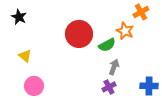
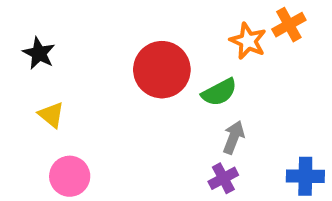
black star: (19, 17) -> (39, 53), moved
orange star: (125, 31) -> (248, 41), moved

